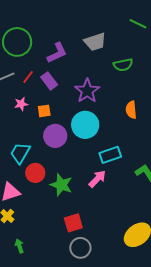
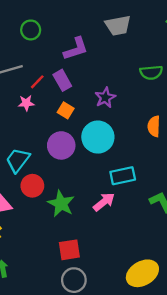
green circle: (17, 42) -> (31, 30), size x0.6
gray trapezoid: (95, 42) -> (118, 26), moved
red line: (28, 77) -> (37, 82), moved
purple star: (87, 91) -> (105, 98), size x0.7
orange square: (44, 111) -> (66, 110), moved, turned 32

